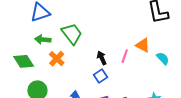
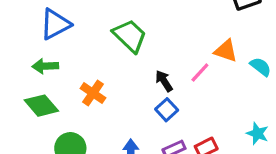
green trapezoid: (72, 34) -> (130, 36), moved
green arrow: (43, 40) -> (45, 66), moved
pink line: (125, 56) -> (200, 72), turned 32

